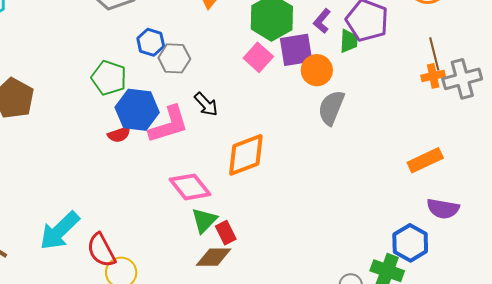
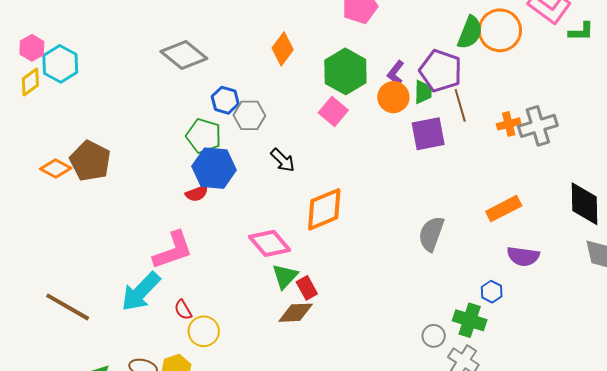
purple square: (296, 50) -> (428, 134), moved
brown line: (434, 54) -> (460, 105), moved
orange circle: (317, 70) -> (393, 97), moved
green pentagon: (109, 78) -> (204, 136), moved
gray semicircle: (331, 108) -> (431, 234), moved
pink L-shape: (169, 125) -> (173, 250), moved
blue hexagon: (410, 243) -> (492, 292), size x0.6
red semicircle: (101, 250) -> (183, 310), size x0.6

